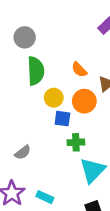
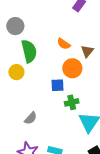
yellow circle: (54, 98) -> (16, 72), moved

